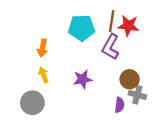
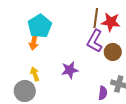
cyan pentagon: (82, 28) -> (40, 26), moved, turned -30
yellow arrow: (44, 75) -> (35, 74), moved
brown circle: (130, 79) -> (113, 52), moved

